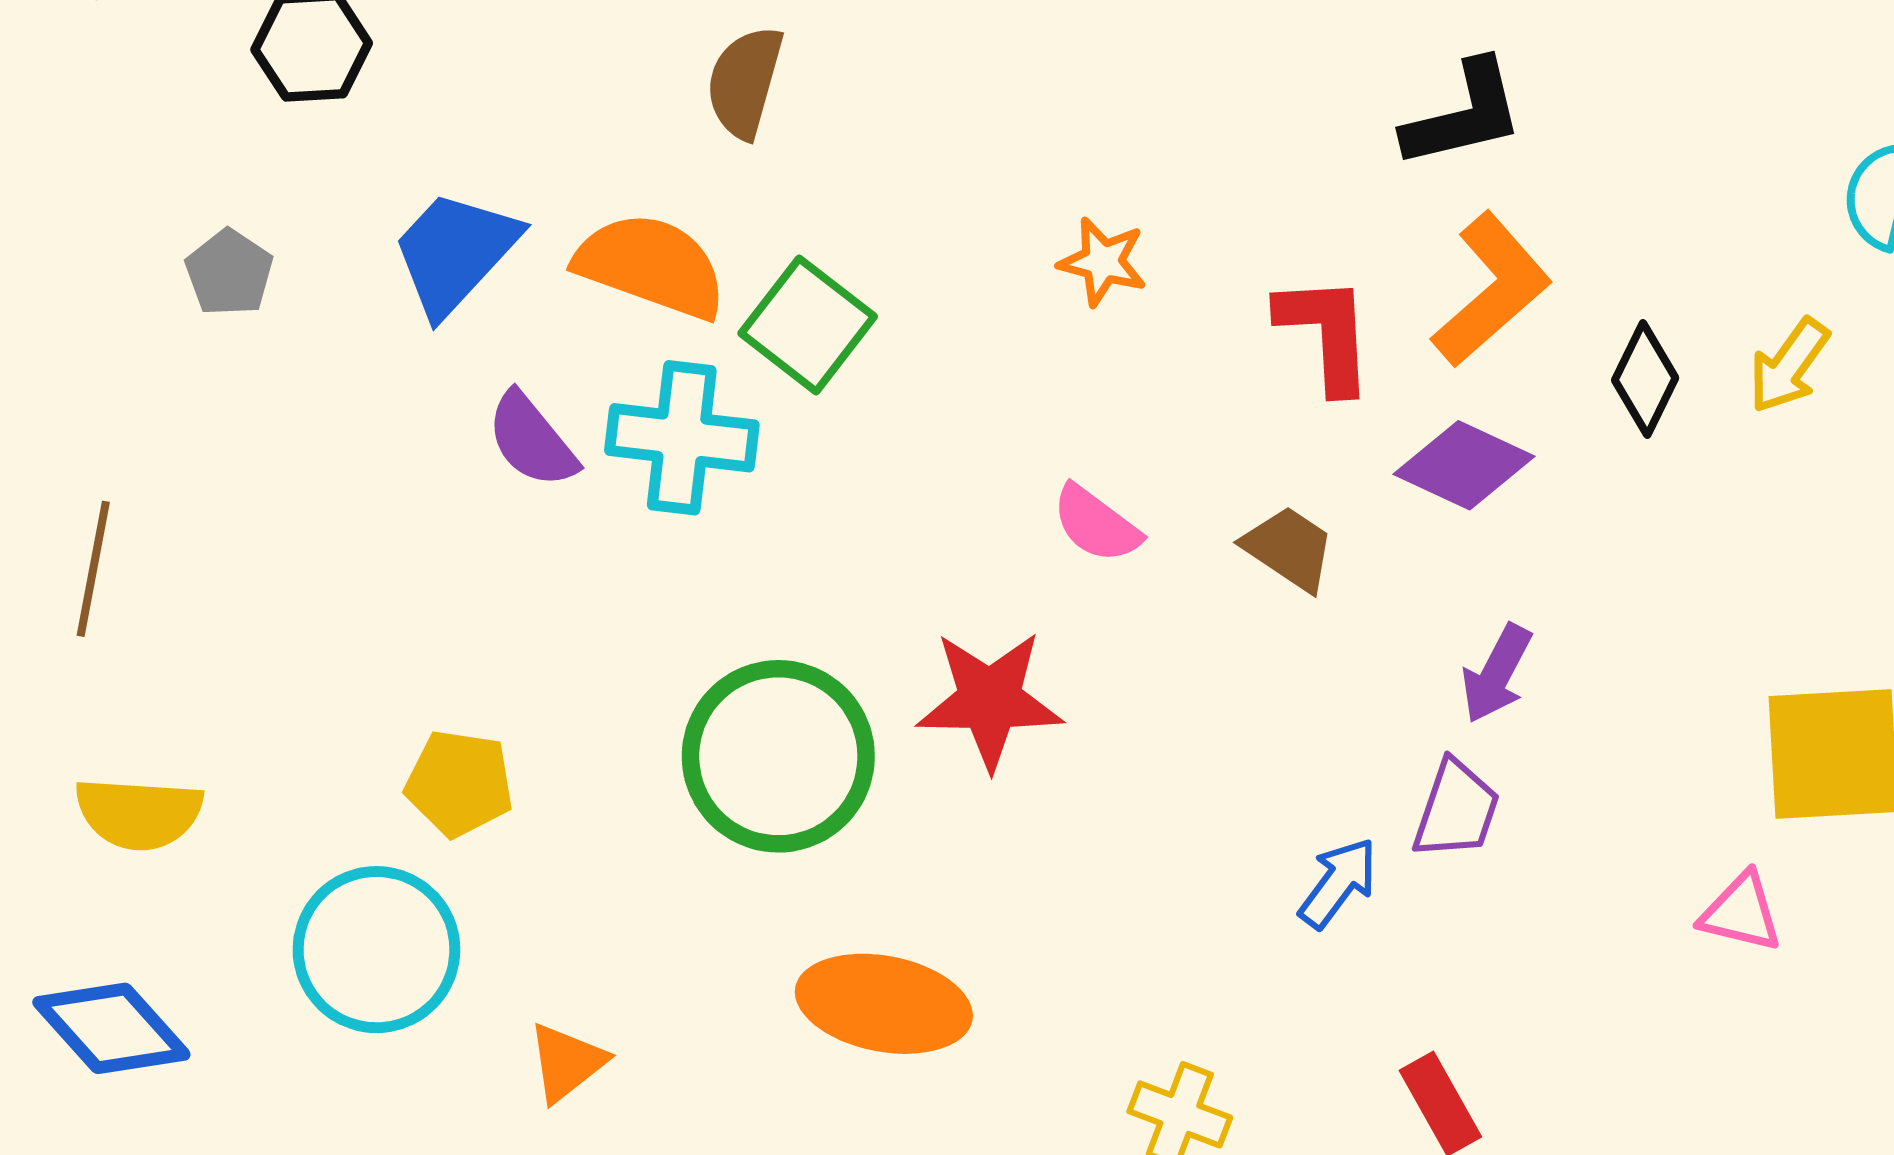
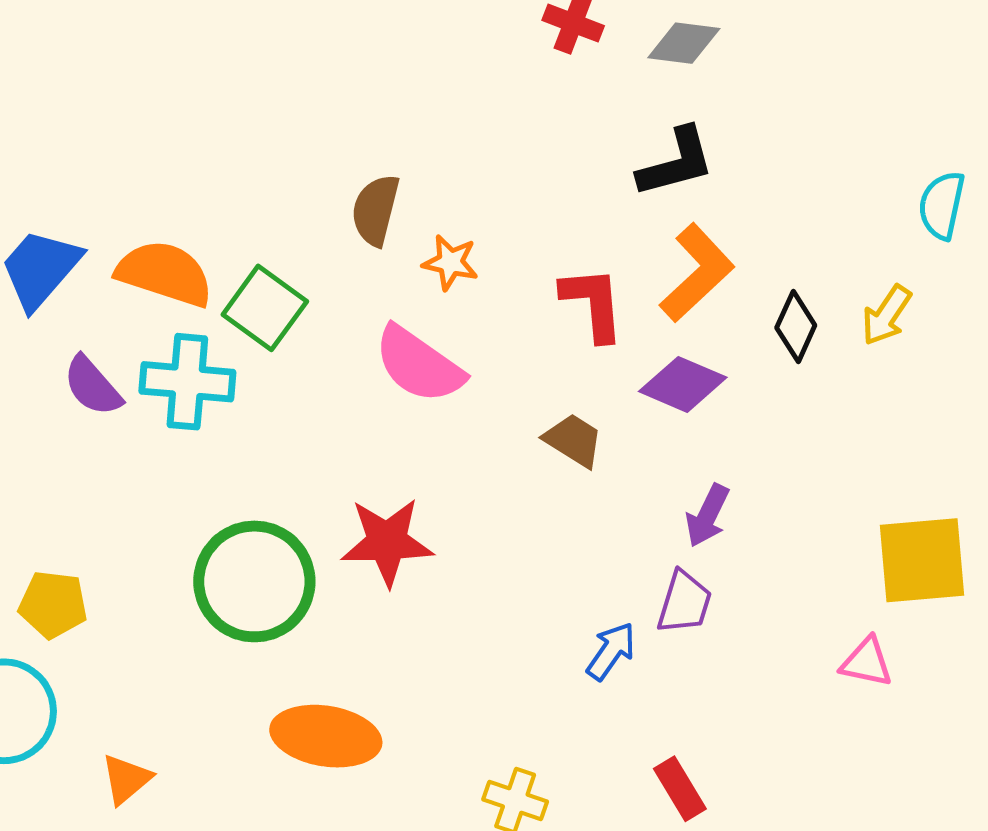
brown semicircle: (745, 82) -> (375, 210), moved
pink semicircle: (1096, 524) -> (419, 365), moved, size x1.6

